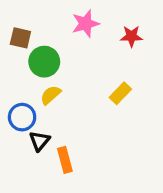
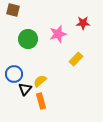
pink star: (85, 24) -> (58, 34), moved
brown square: (20, 38) -> (13, 10), moved
yellow semicircle: (51, 95) -> (40, 81), moved

